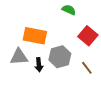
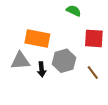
red square: (88, 36) -> (94, 38), turned -36

